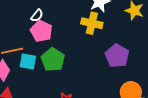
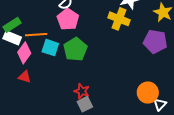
purple pentagon: (117, 56) -> (155, 41), moved, turned -30

